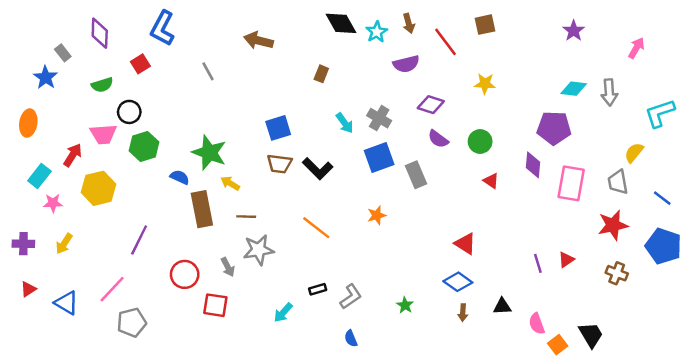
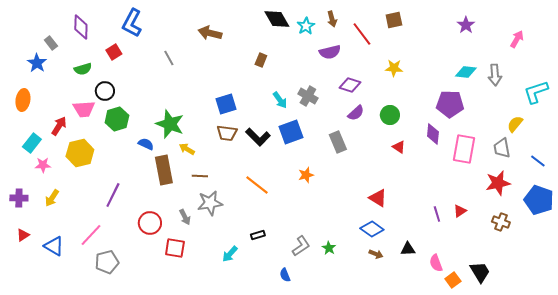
purple semicircle: (438, 139) -> (356, 113), turned -78
blue square: (379, 157) -> (291, 132), moved
gray L-shape: (351, 297) -> (301, 246), moved
brown arrow: (463, 313) -> (376, 254), turned -72

